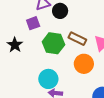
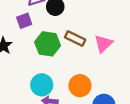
orange circle: (84, 64) -> (80, 86), moved

